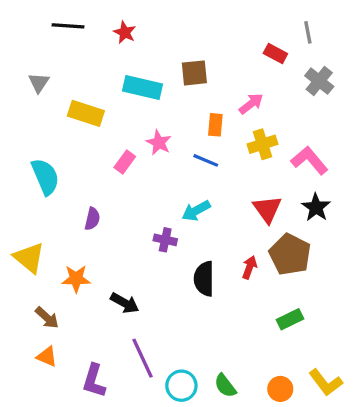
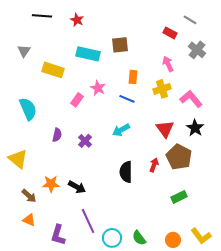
gray line: (308, 32) -> (190, 20), turned -48
pink arrow: (251, 104) -> (168, 64), moved, turned -77
purple cross: (165, 240) -> (85, 141), moved, turned 32
orange star: (76, 279) -> (51, 184), moved

